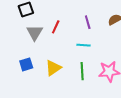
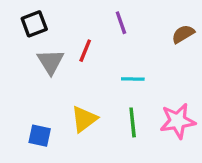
purple line: (88, 22) -> (121, 23), moved
blue square: (26, 64) -> (40, 136), moved, turned 32

